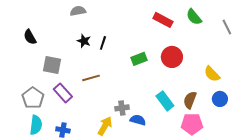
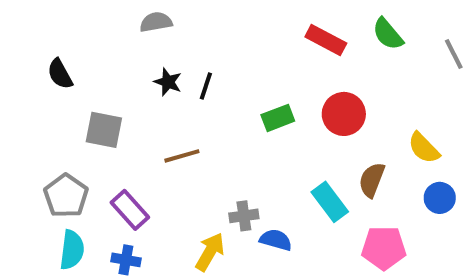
purple rectangle: (63, 93) -> (130, 210), moved
brown semicircle: (190, 100) -> (372, 180), moved

